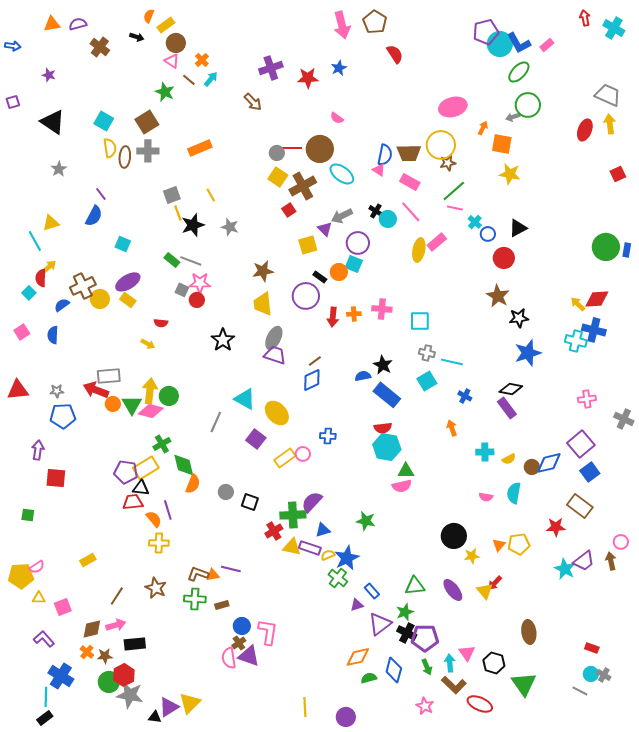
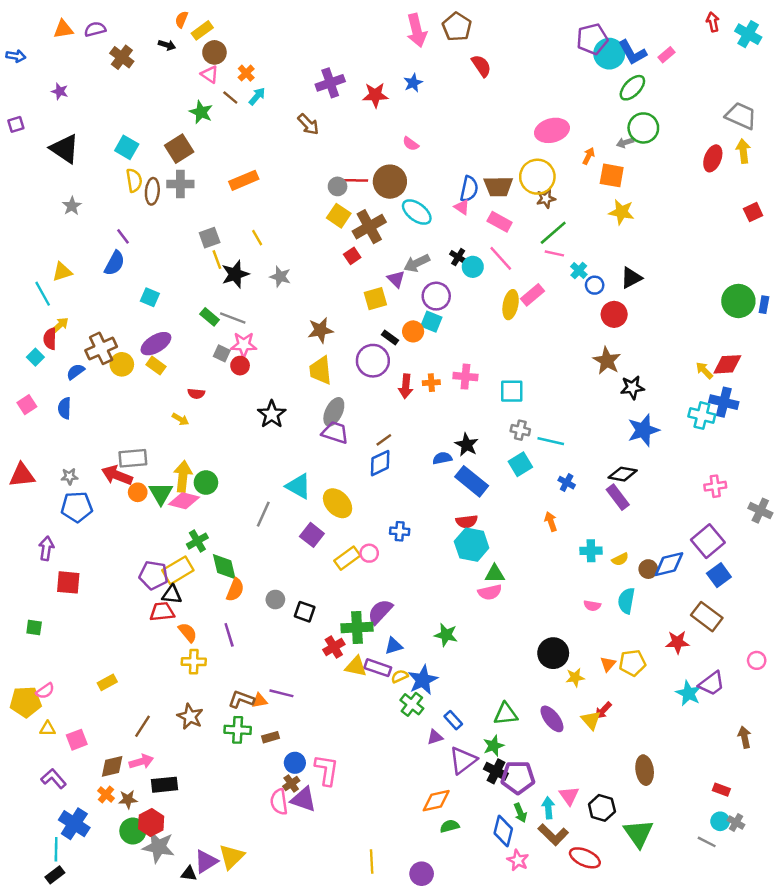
purple line: (168, 510) -> (229, 635), moved
brown arrow: (611, 561) -> (744, 737), moved
blue diamond: (394, 670) -> (503, 831), moved

